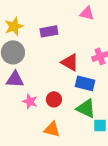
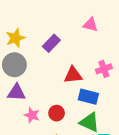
purple rectangle: (49, 31) -> (51, 43), turned -36
red triangle: (70, 62) -> (73, 75), turned -36

